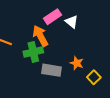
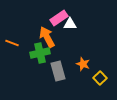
white triangle: (72, 22) -> (70, 24), moved, turned -40
gray rectangle: (51, 70) -> (58, 71), turned 66

